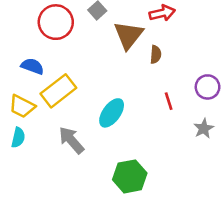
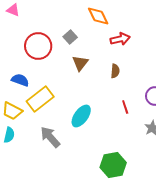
brown triangle: (128, 35) -> (80, 63), moved, size x0.7
green hexagon: (130, 176) -> (113, 165), moved

